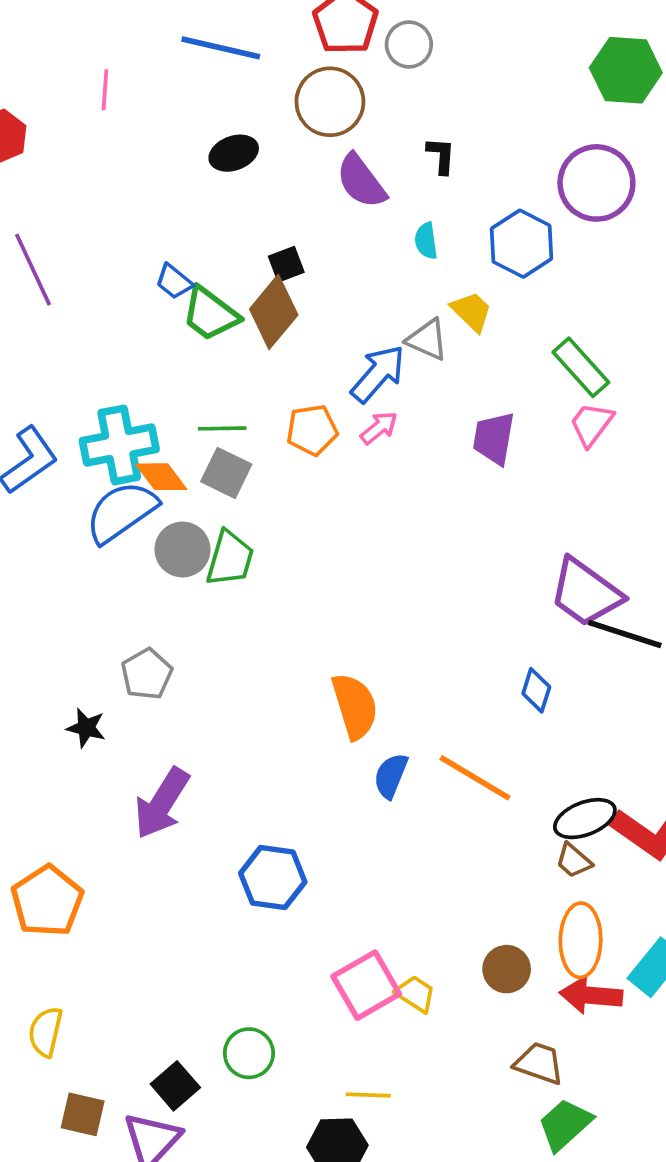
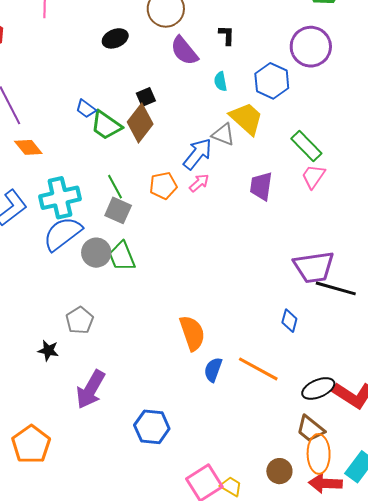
yellow trapezoid: (471, 311) -> (246, 118), size x1.5
green line: (222, 428) -> (115, 187), turned 65
orange diamond: (161, 477) -> (28, 147), moved
green trapezoid: (230, 558) -> (122, 256), turned 144
purple trapezoid: (586, 593) -> (314, 267), turned -42
brown trapezoid: (574, 861) -> (310, 429), moved, size x1.4

